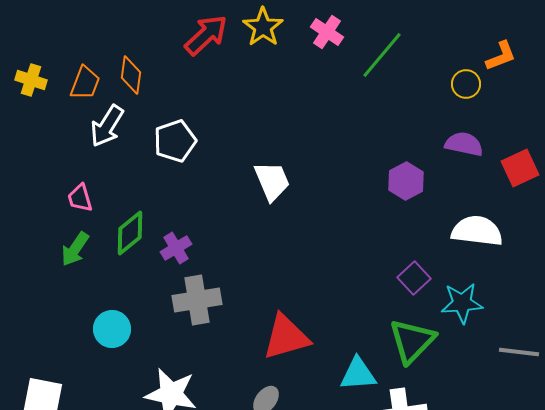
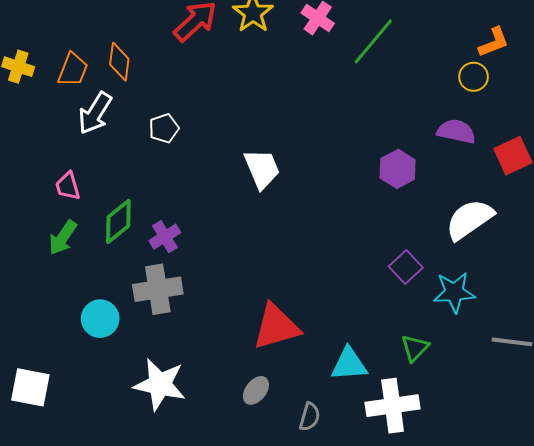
yellow circle: (466, 84) -> (474, 77), moved
white pentagon: (175, 141) -> (164, 128), size x0.7
white semicircle: (477, 231) -> (469, 219), turned -42
gray cross: (197, 300) -> (158, 289), moved
green triangle: (412, 341) -> (415, 348), moved, size x0.6

